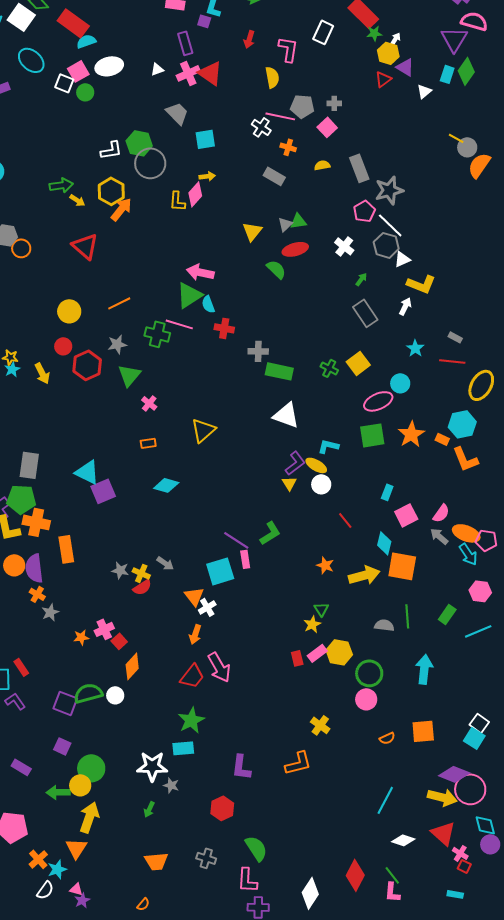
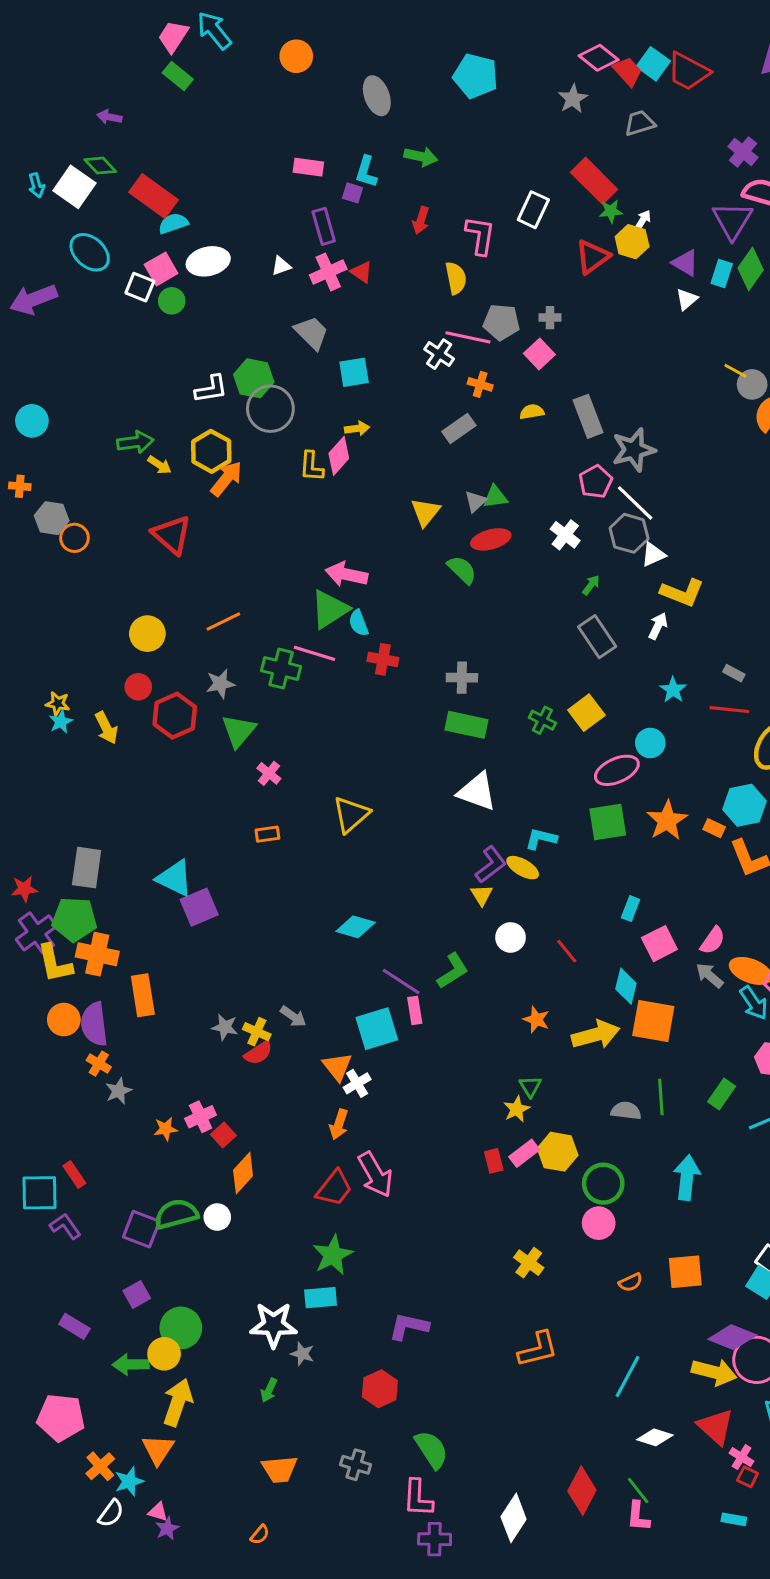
purple triangle: (405, 67) -> (685, 263), moved
red triangle: (210, 73) -> (362, 272), size x0.6
red triangle: (383, 79) -> (593, 257), moved, size x1.4
gray rectangle: (274, 176) -> (459, 428), turned -65
gray cross: (258, 351) -> (462, 678), moved
white circle: (321, 484) -> (511, 937), moved
cyan diamond: (166, 485) -> (356, 927), moved
purple square: (62, 746) -> (137, 1295), turned 36
orange L-shape: (298, 763) -> (538, 1349), moved
purple L-shape: (241, 767) -> (409, 1326), turned 96

